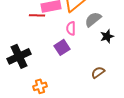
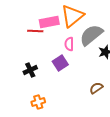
gray semicircle: (93, 19) -> (91, 35), size x1.4
black cross: (19, 56) -> (30, 70), moved, size x0.6

